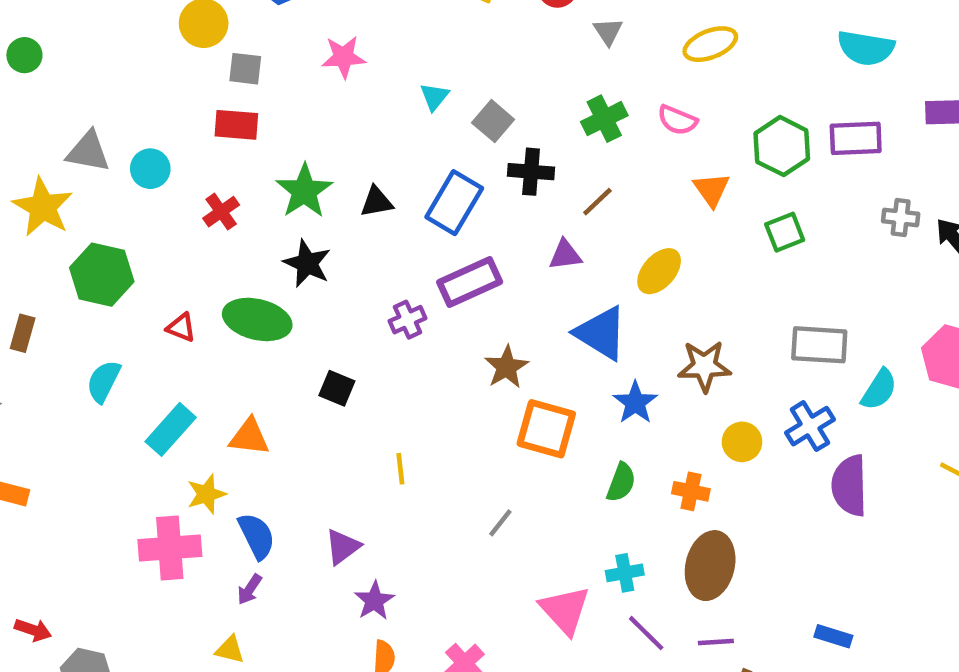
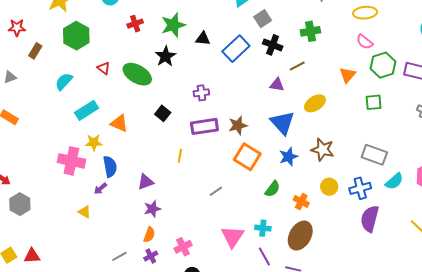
pink semicircle: (677, 120) -> (365, 42), moved
purple rectangle: (470, 282) -> (204, 126), moved

